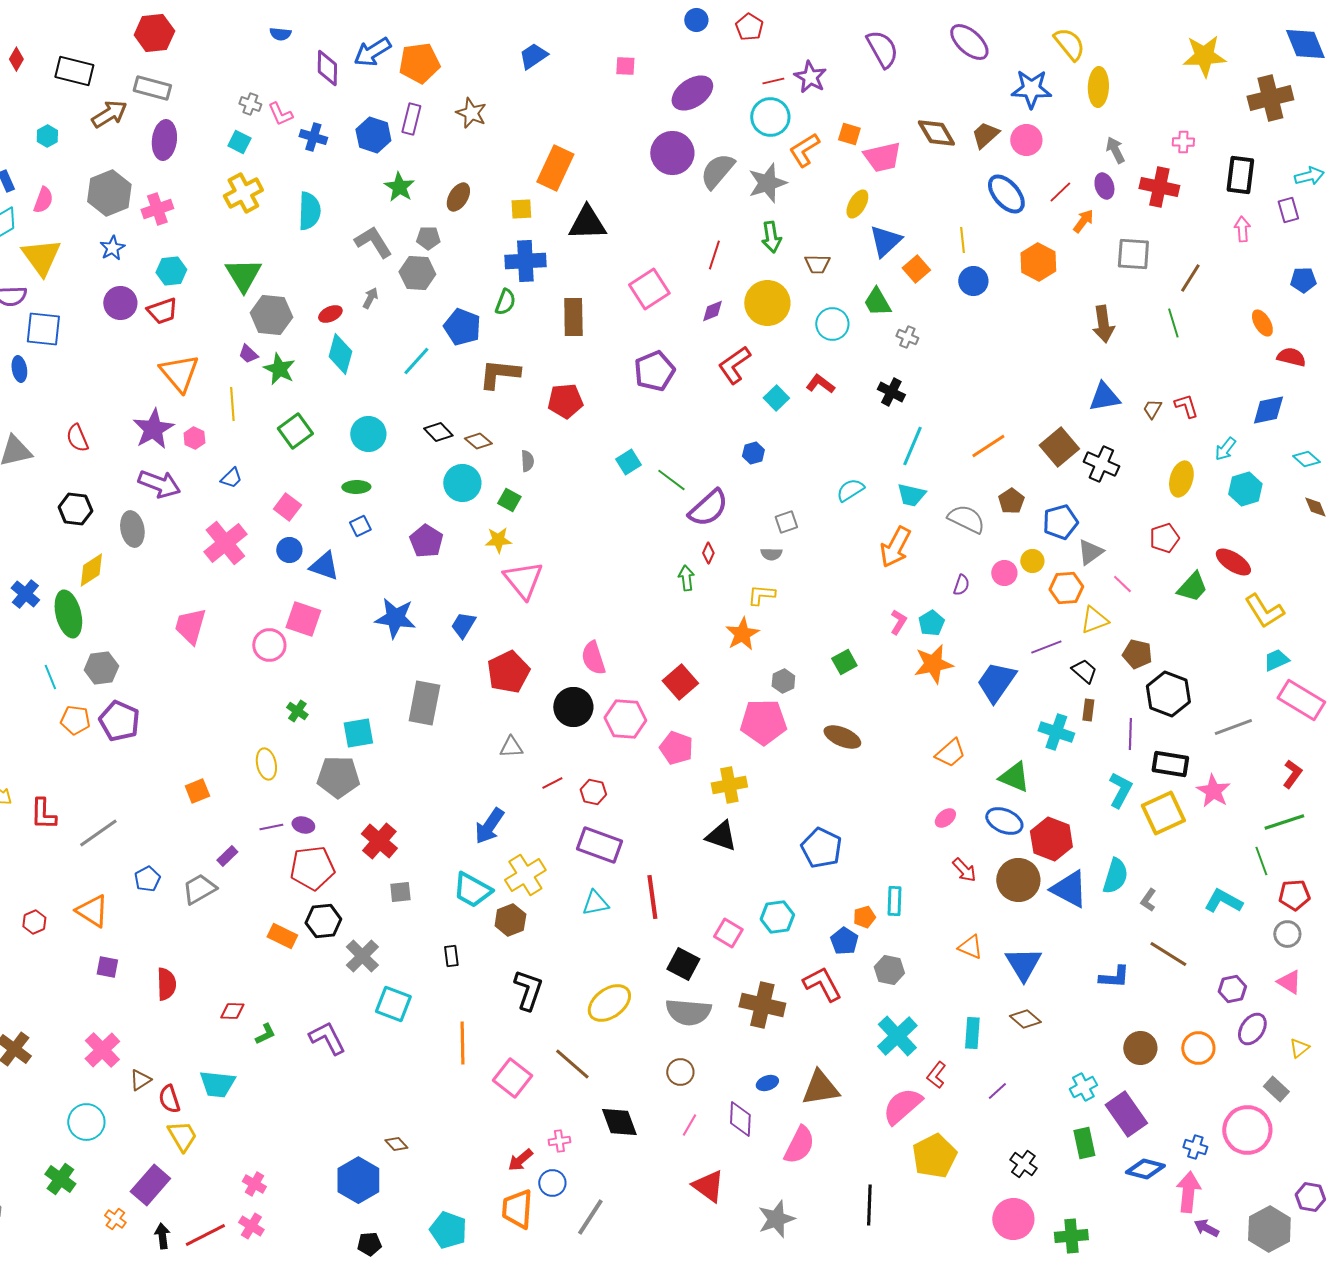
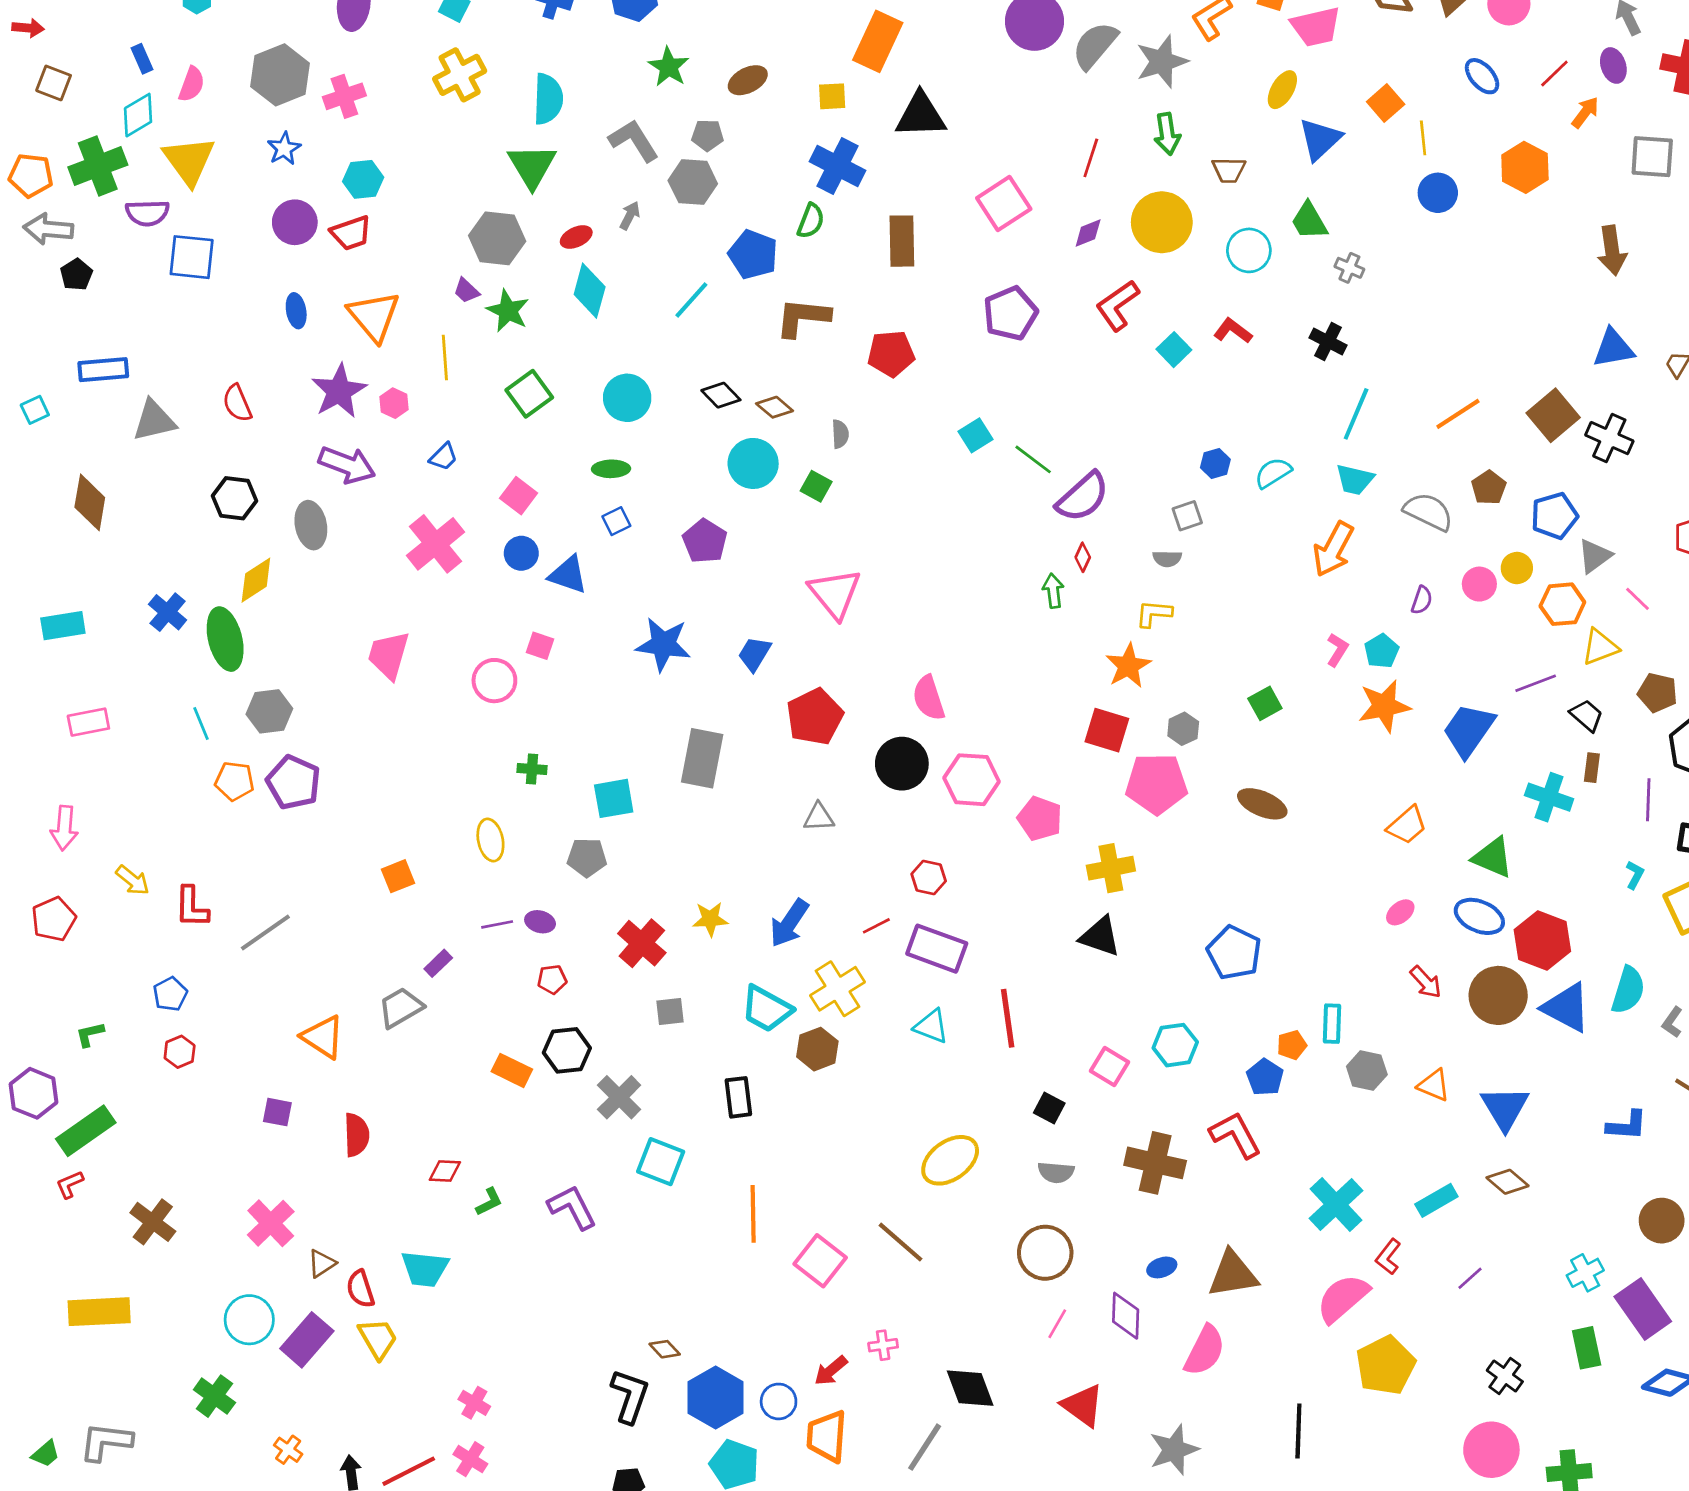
blue ellipse: (1006, 194) -> (1482, 76), size x0.7
brown ellipse: (458, 197) -> (748, 80), turned 32
blue cross: (525, 261) -> (838, 166), turned 30
orange square: (916, 269) -> (1386, 103), moved
green triangle: (243, 275) -> (532, 166), moved
blue ellipse: (19, 369) -> (296, 311), moved
blue hexagon: (753, 453) -> (1215, 463), moved
yellow star: (498, 540) -> (710, 919), moved
pink square: (303, 619) -> (540, 646), size x0.6
red square: (680, 682) -> (1107, 730), moved, turned -32
green cross: (297, 711) -> (532, 769), turned -30
gray pentagon: (338, 777) -> (587, 857), size x0.7
red line: (552, 783) -> (876, 926), moved
cyan L-shape: (1120, 790) -> (1635, 875), size x0.6
red pentagon: (312, 868) -> (552, 979), size x0.5
blue pentagon: (147, 879) -> (170, 994), moved
cyan triangle: (595, 903) -> (931, 1026), turned 32
orange triangle: (92, 911) -> (323, 1037), moved
black rectangle: (451, 956) -> (738, 1097), size x1.4
black square: (683, 964) -> (1049, 1108), size x0.7
gray hexagon: (889, 970) -> (1367, 1070), moved
black L-shape: (528, 990) -> (630, 1396), moved
gray semicircle: (688, 1012) -> (1056, 1172), size x0.6
cyan rectangle: (972, 1033) -> (1436, 1200), turned 56
brown circle: (680, 1072) -> (1045, 1253), size x1.5
black diamond: (619, 1122) -> (970, 1388), moved
blue hexagon: (358, 1180) -> (716, 1397), moved
blue circle: (552, 1183) -> (779, 1401), moved
purple rectangle: (150, 1185) -> (307, 1340), moved

